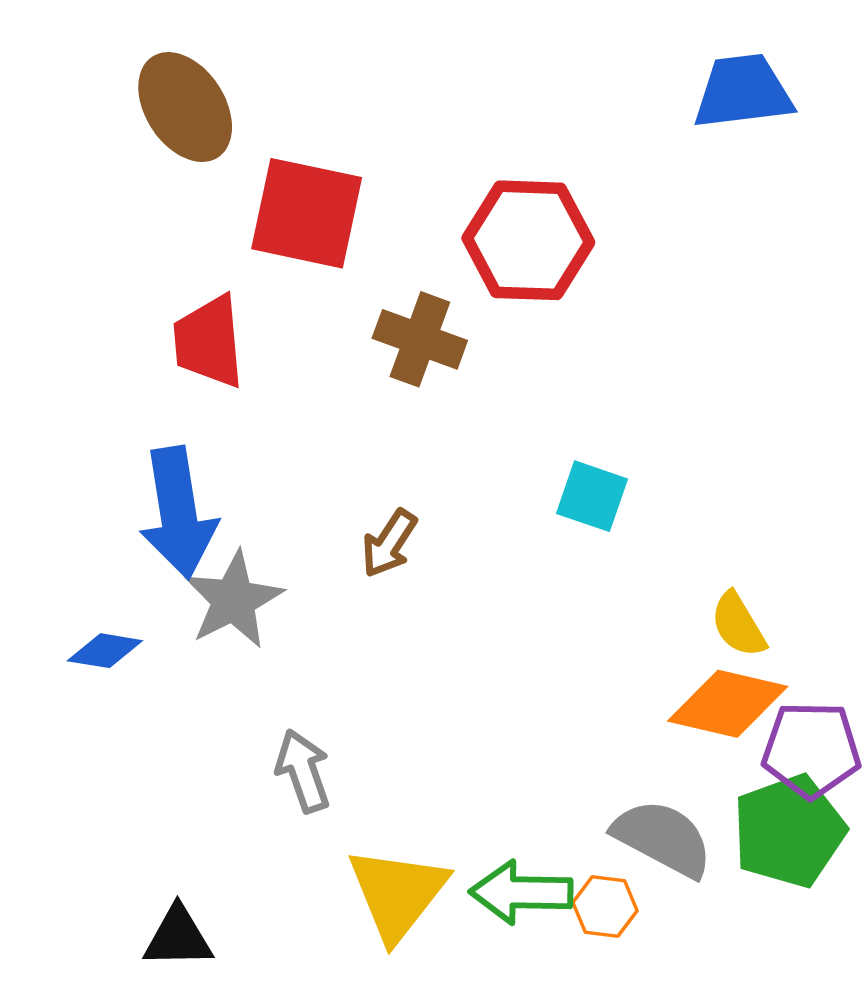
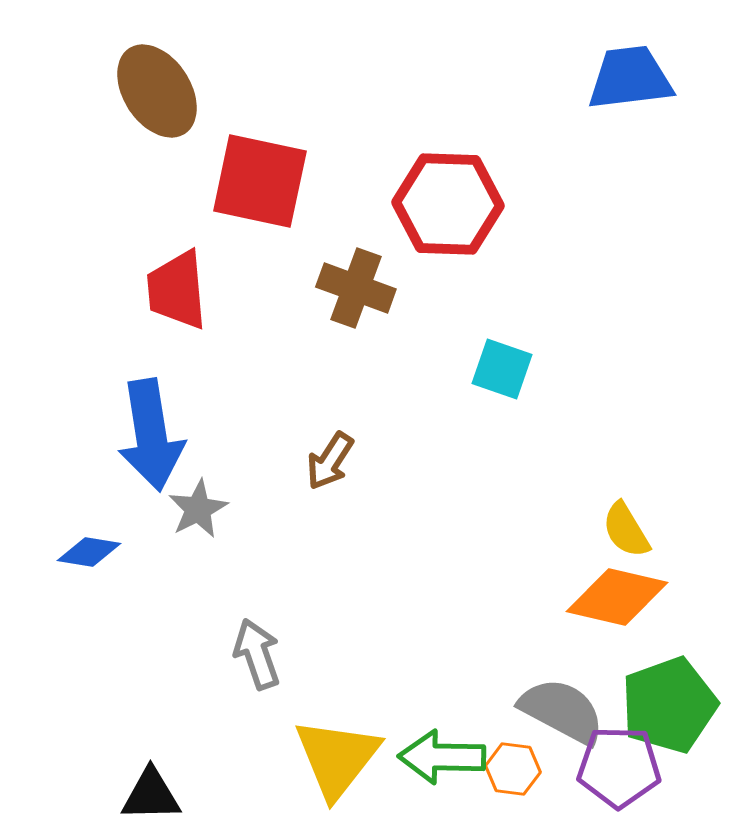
cyan square: (592, 496) -> (502, 369), moved
gray star: (234, 600) -> (198, 509), size x0.7
purple pentagon: (811, 750) -> (619, 767), moved

